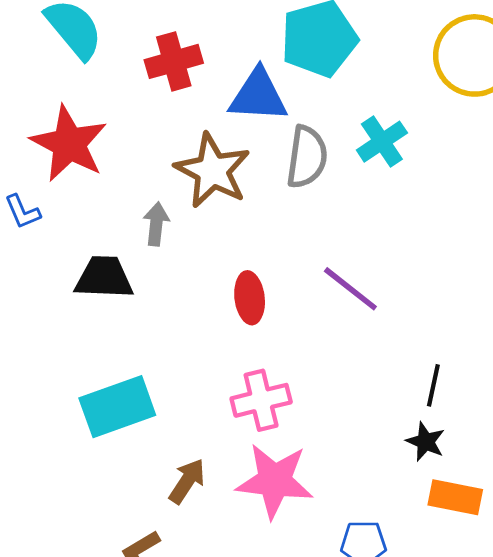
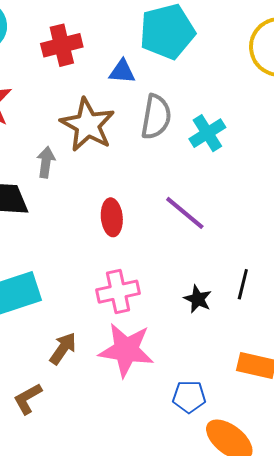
blue triangle: (258, 96) -> (122, 72), size x0.6
cyan cross: (382, 142) -> (207, 133), moved
black star: (426, 442) -> (198, 299), moved

